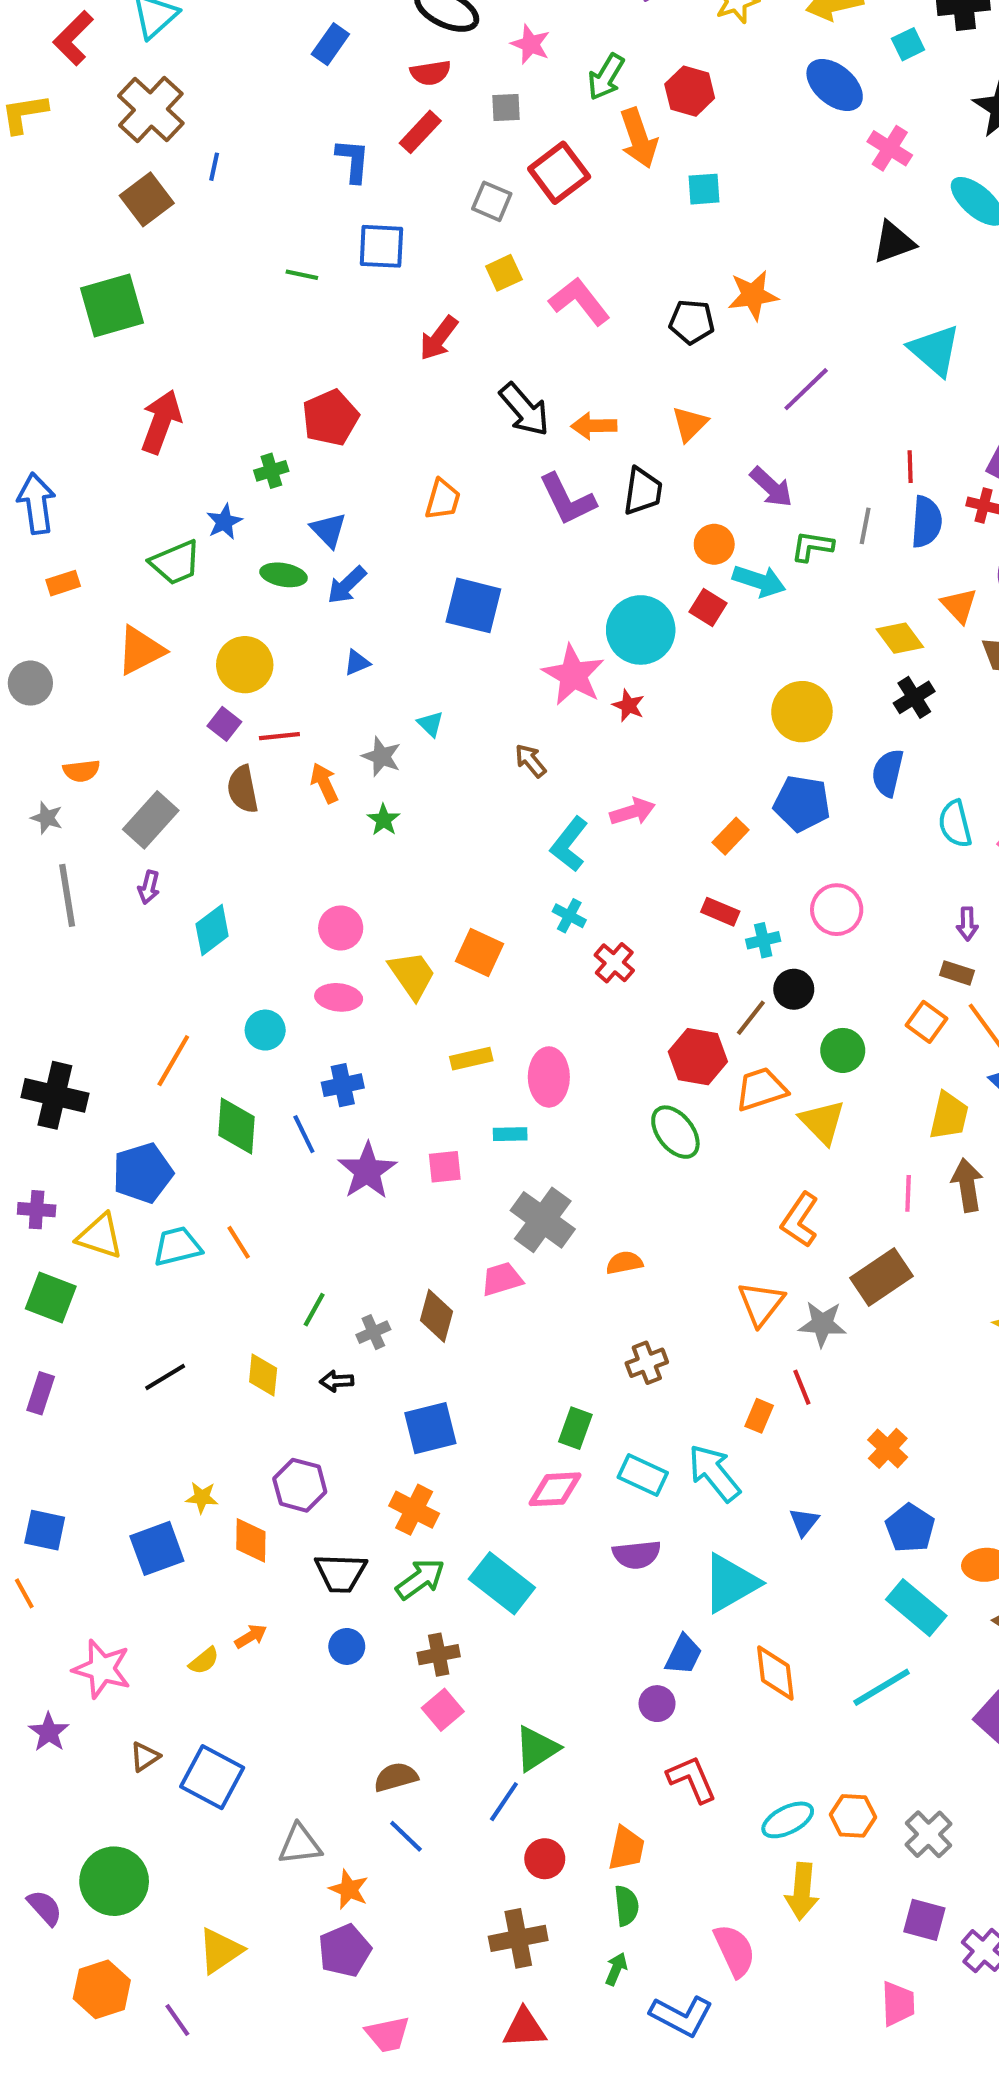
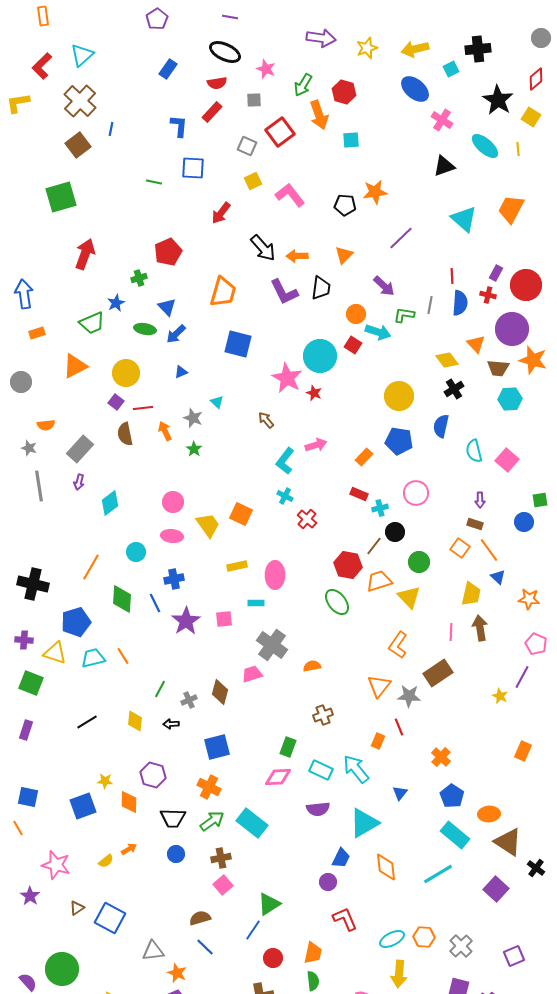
orange trapezoid: (443, 499) -> (223, 292), size x1.5

